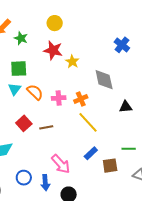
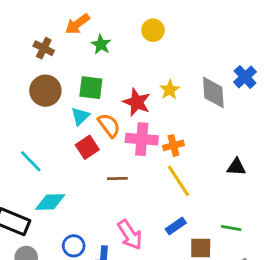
red star: (53, 50) -> (137, 102), moved
gray diamond: (104, 80) -> (213, 92), moved
pink cross: (59, 98) -> (142, 139), size x1.5
red square: (24, 123) -> (87, 147), moved

